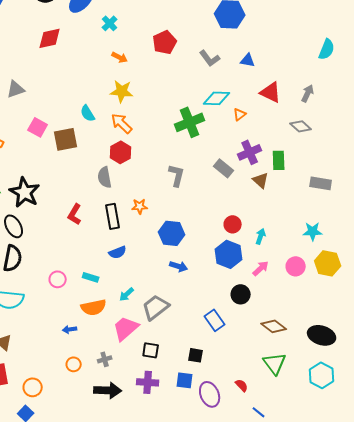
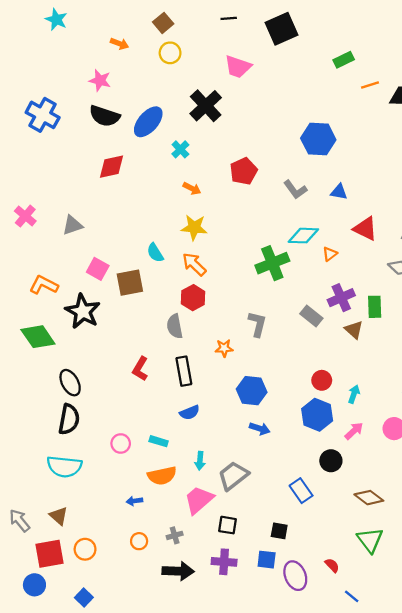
black star: (25, 192) -> (83, 311), moved
orange star: (140, 206) -> (224, 348), moved
cyan arrow: (127, 294) -> (200, 461), turned -42
orange circle: (33, 387) -> (85, 549), moved

